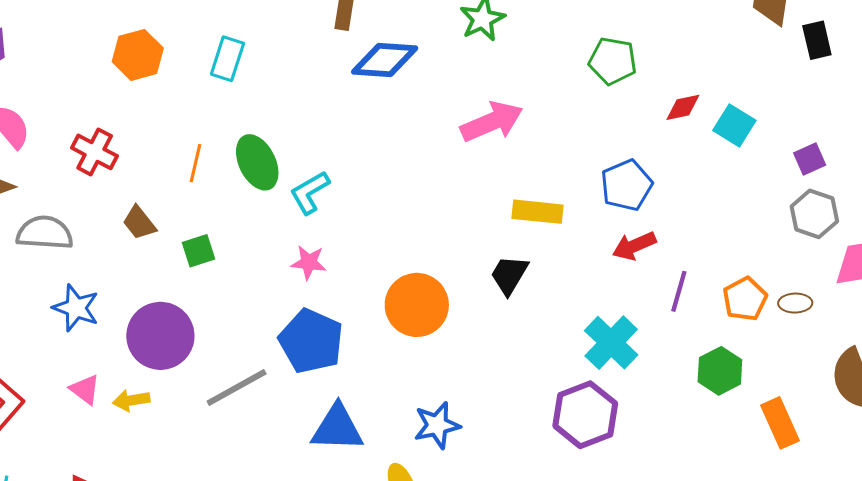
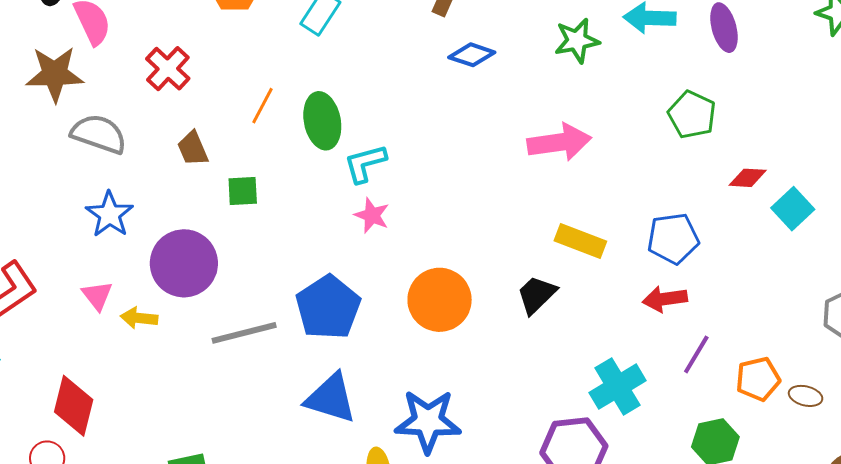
blue diamond: (385, 60) -> (472, 55), size x0.7
pink star: (309, 262) -> (372, 215), moved
blue star: (437, 425) -> (428, 421), size x1.4

